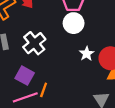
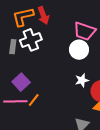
white cross: (34, 43) -> (31, 40), moved

